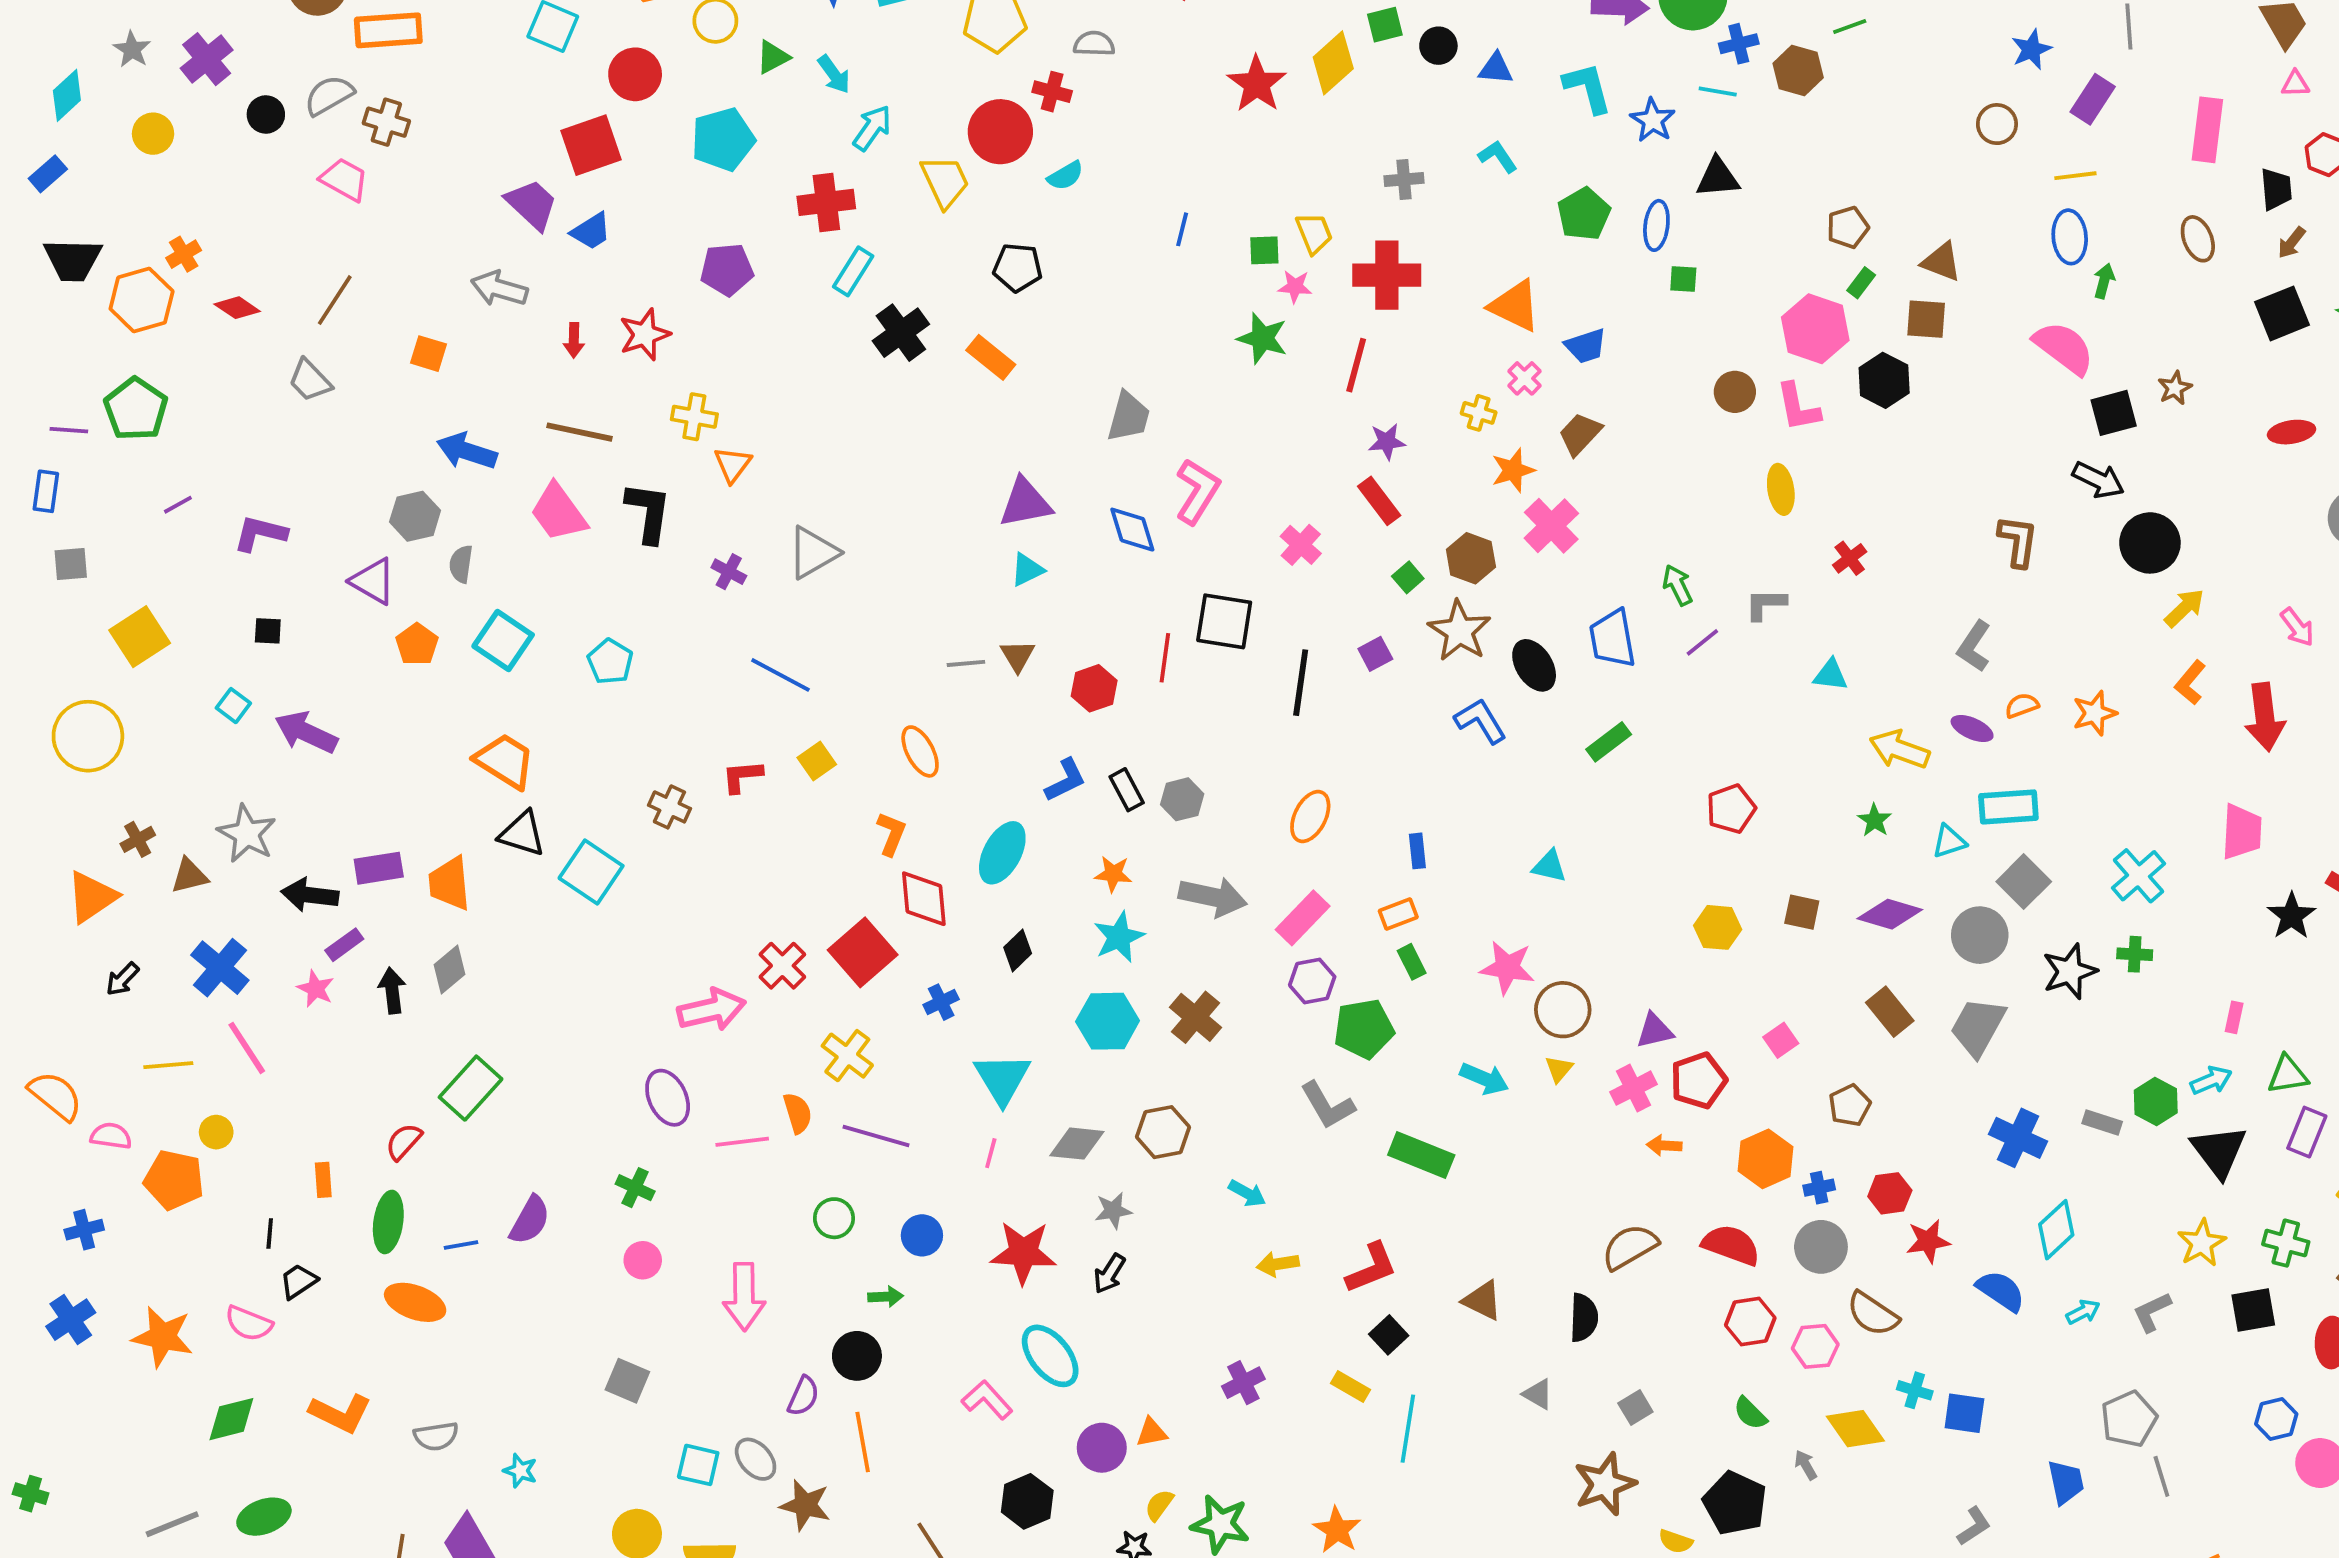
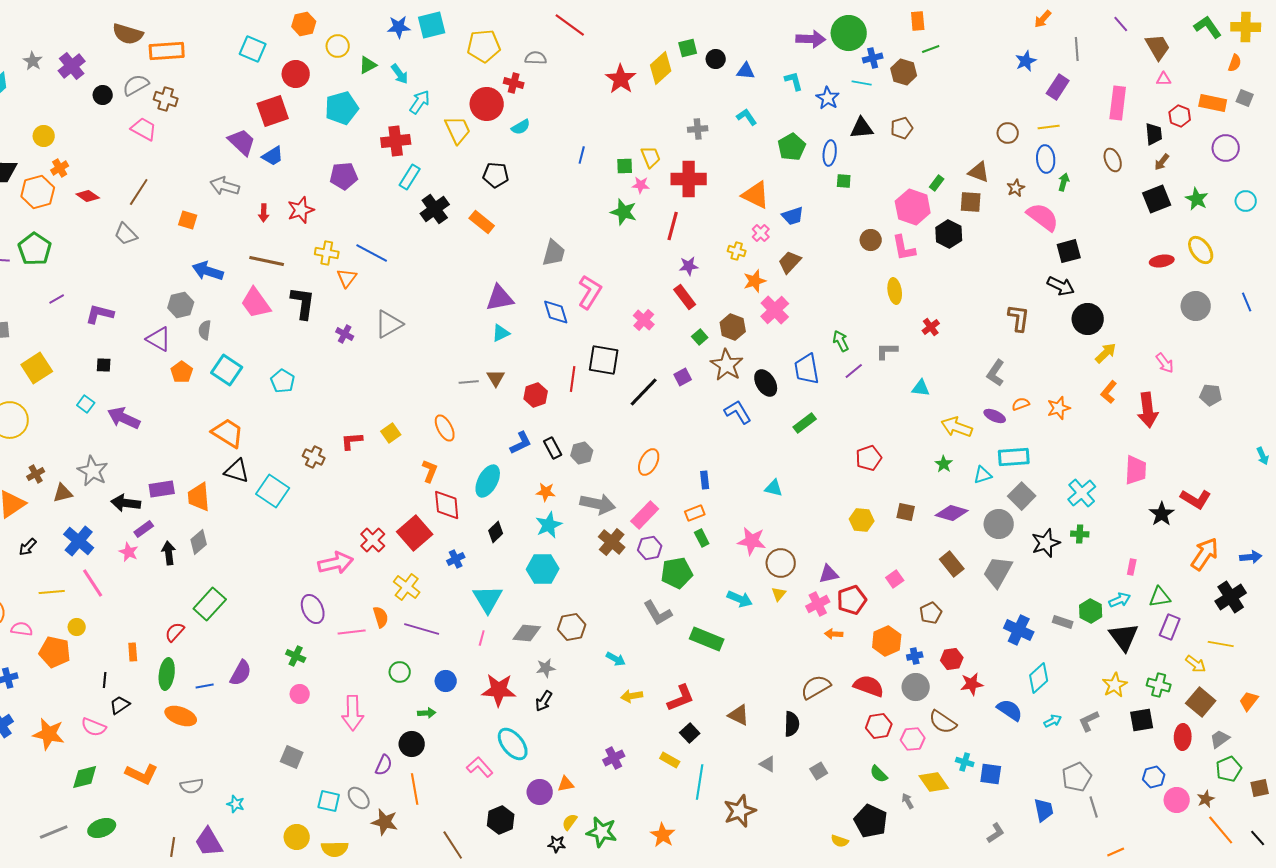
cyan L-shape: (1588, 88) -> (794, 81), size x0.7
brown circle: (1997, 124) -> (1008, 133), moved
yellow circle: (153, 134) -> (44, 136), moved
brown pentagon: (1848, 227) -> (902, 128), moved
brown star: (2175, 388) -> (1016, 188), moved
blue line: (780, 675) -> (372, 253), moved
black line: (1301, 683) -> (644, 392), turned 36
brown cross: (1195, 1017) -> (612, 542), moved
brown star: (1605, 1484) -> (740, 811), moved

